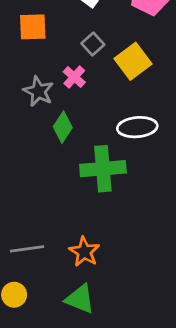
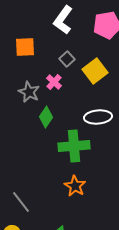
gray line: (27, 249) -> (21, 202), turned 60
orange star: (84, 252) -> (75, 186), moved

